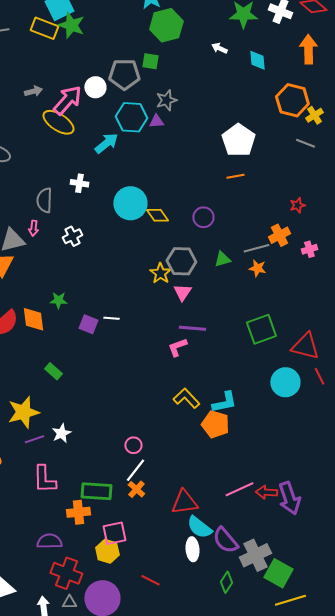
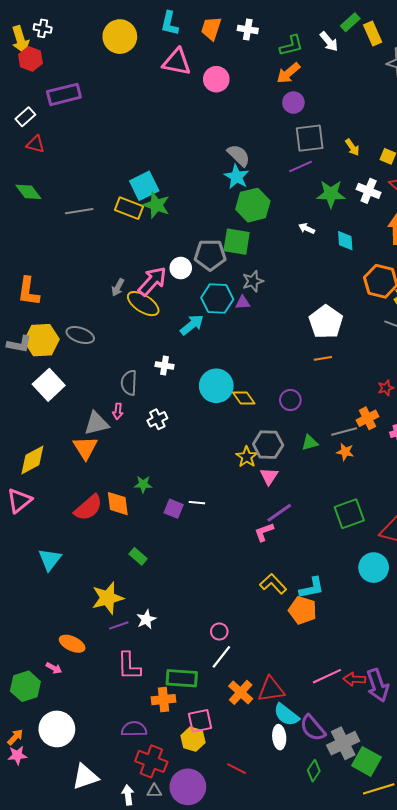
green square: (150, 61) -> (237, 242), size x1.6
gray arrow: (33, 91) -> (118, 287), moved, turned 132
purple line: (192, 328) -> (279, 513), turned -40
orange cross: (136, 489) -> (241, 692), moved, size x1.4

